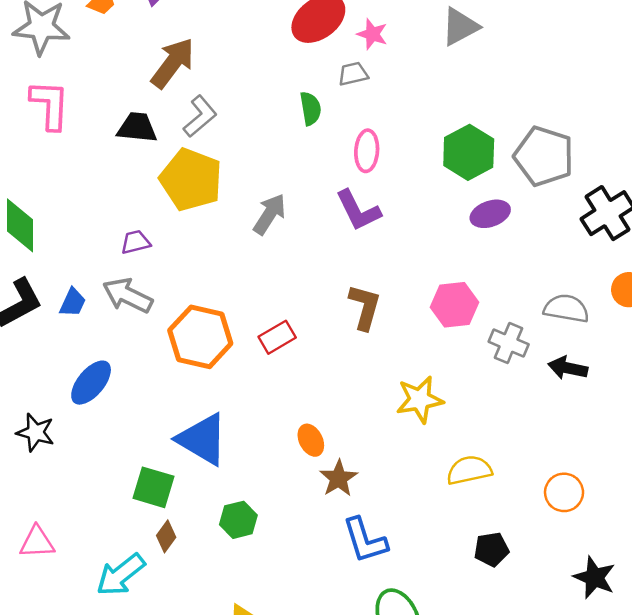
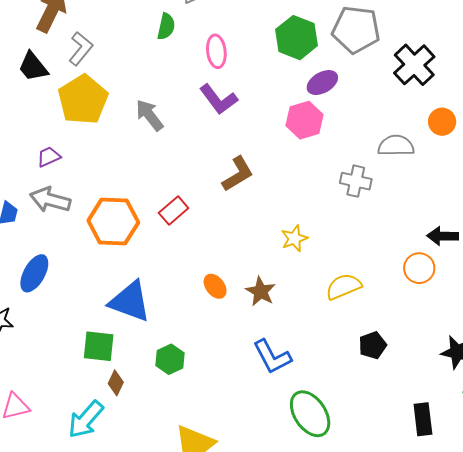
green semicircle: (310, 109) -> (166, 26), turned 32
black trapezoid: (137, 128) -> (33, 67), turned -124
yellow pentagon: (191, 180) -> (83, 100), turned 30
gray arrow: (270, 214) -> (149, 115), turned -60
pink hexagon: (454, 305) -> (304, 120), moved
brown L-shape: (365, 307) -> (238, 174), turned 54
black arrow: (568, 368) -> (443, 236), moved
yellow star: (420, 400) -> (294, 238), size x0.7
brown star: (338, 478) -> (261, 291), moved
orange circle: (564, 492) -> (419, 268), moved

